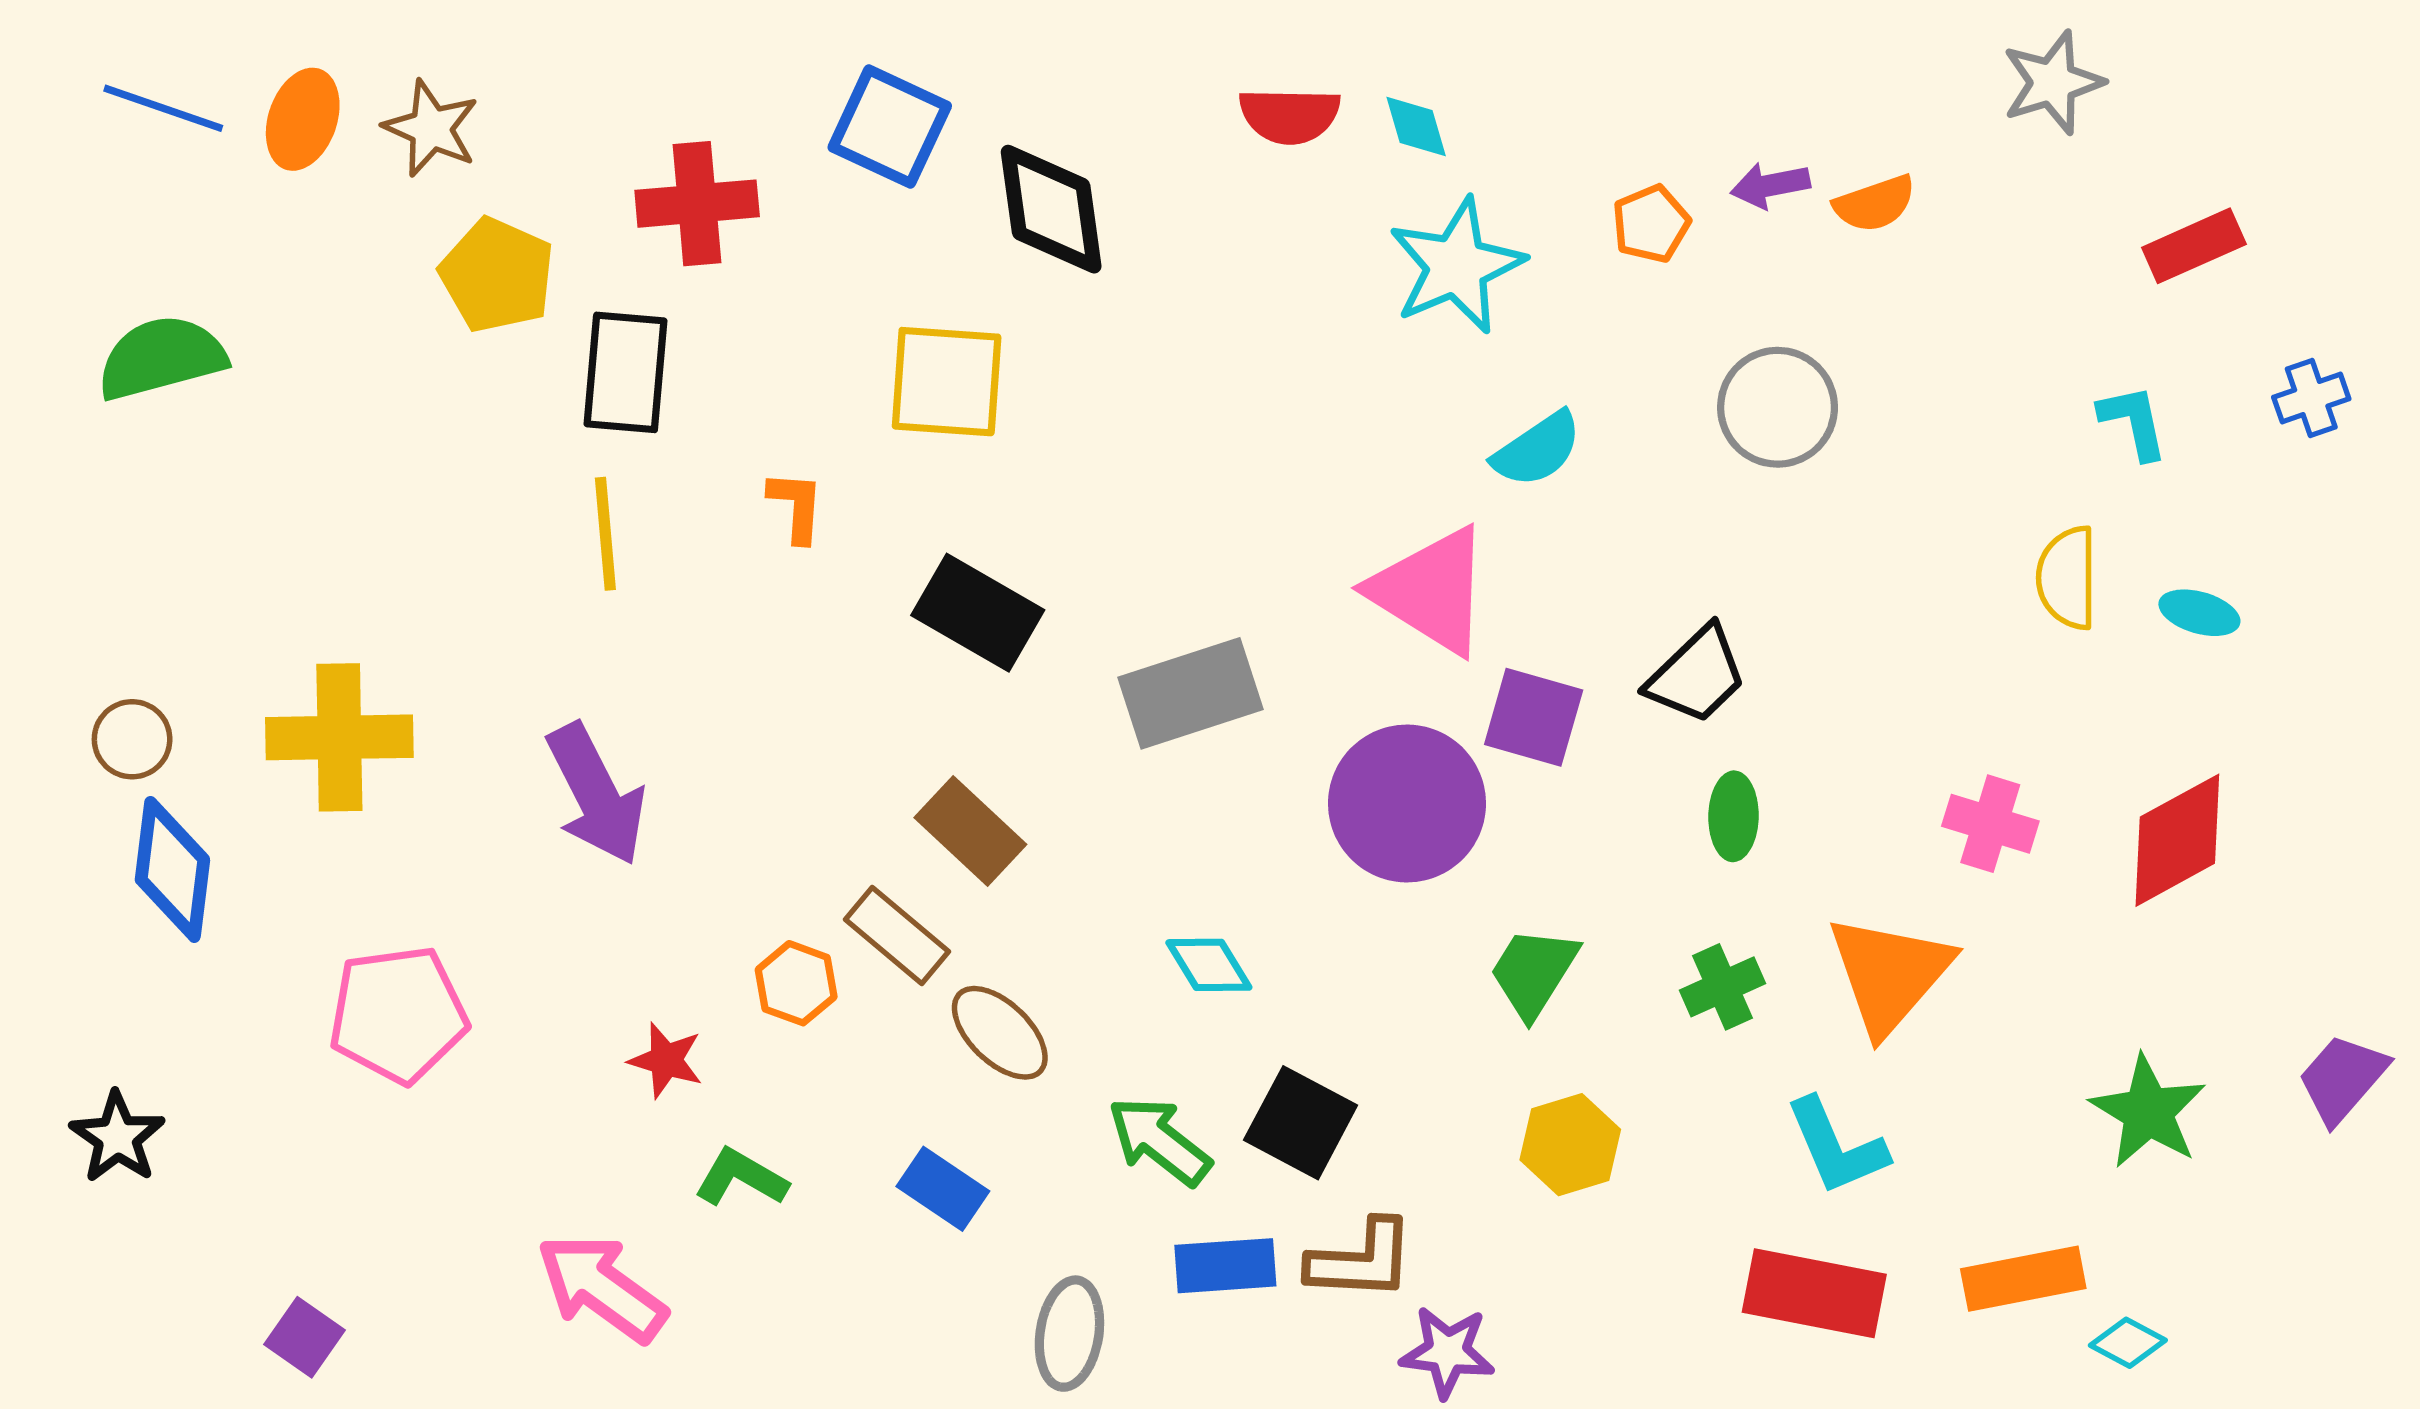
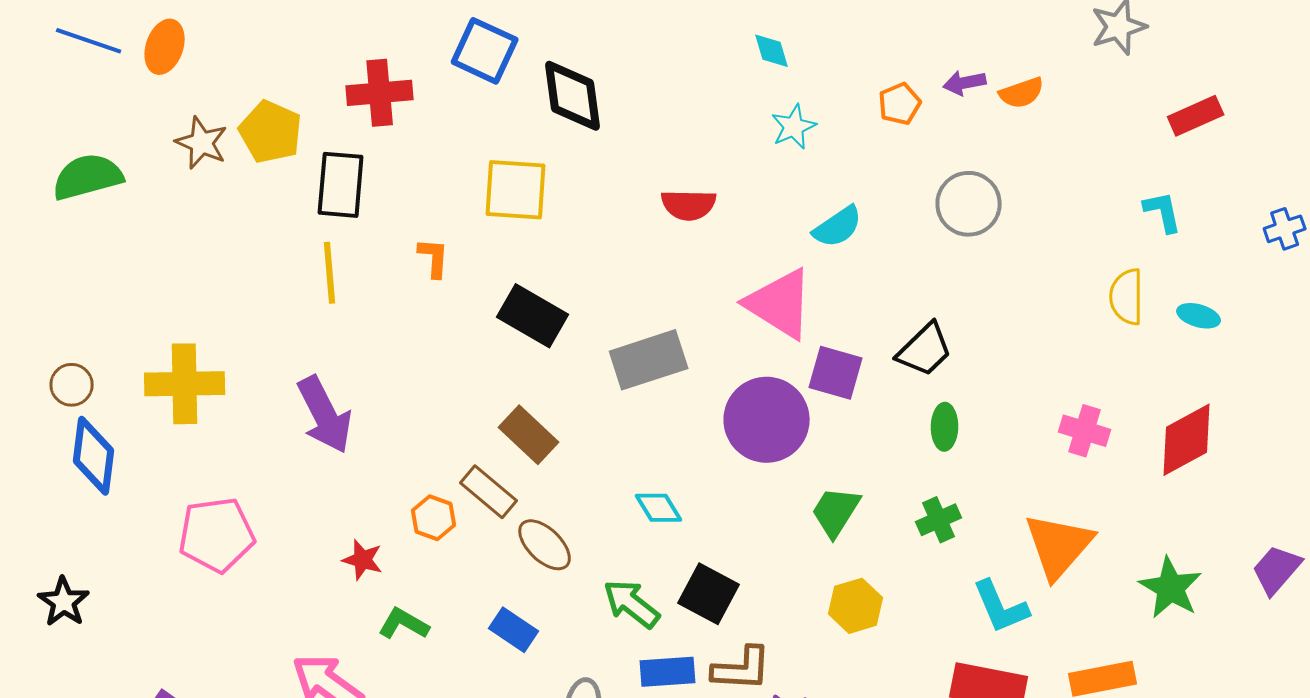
red semicircle: (1290, 116) -> (689, 205), moved
brown star: (431, 128) -> (202, 143), moved
cyan star: (1457, 266) -> (794, 127), size x0.6
blue cross: (2311, 398) -> (1285, 229), moved
orange triangle: (1889, 974) -> (1059, 546), moved

